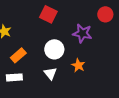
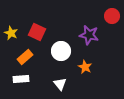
red square: (48, 14) -> (37, 32), moved
white triangle: (50, 73) -> (60, 84), moved

